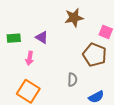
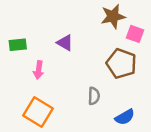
brown star: (74, 18) -> (113, 16), moved
purple triangle: (42, 37) -> (65, 43), moved

